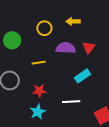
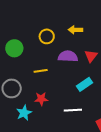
cyan star: (38, 112) -> (24, 113), moved

